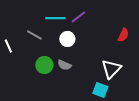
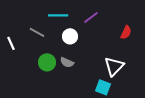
purple line: (78, 17) -> (91, 17), moved

